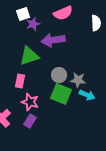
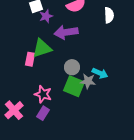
gray star: (78, 80) -> (88, 81), moved
pink rectangle: (20, 81) -> (30, 59), moved
cyan arrow: (87, 95) -> (100, 73), moved

